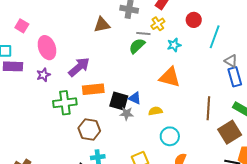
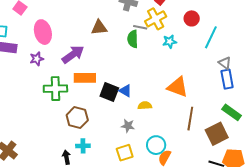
yellow cross: (158, 24) -> (156, 19), size x1.5
brown triangle: (102, 25) -> (99, 27), moved
green semicircle: (137, 46) -> (133, 39), turned -54
orange triangle: (170, 77) -> (178, 87), moved
brown line: (208, 108) -> (190, 119), moved
gray star: (127, 114) -> (128, 126), moved
cyan circle: (170, 136) -> (156, 145), moved

